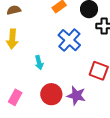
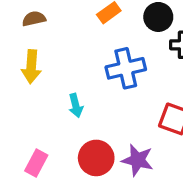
blue cross: (69, 40) -> (126, 68), turned 35

